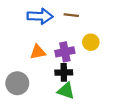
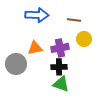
brown line: (71, 15) -> (74, 20), moved
gray circle: (17, 83) -> (16, 64), moved

